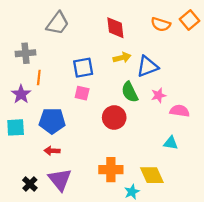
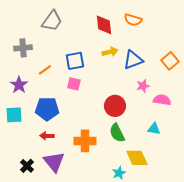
orange square: (190, 20) -> (170, 61), moved
orange semicircle: (161, 24) -> (133, 20), moved
orange line: (39, 78) -> (45, 70), moved, turned 48
green semicircle: (130, 92) -> (117, 133), moved
red circle: (114, 117) -> (115, 106), moved
orange cross: (111, 170) -> (85, 141), moved

